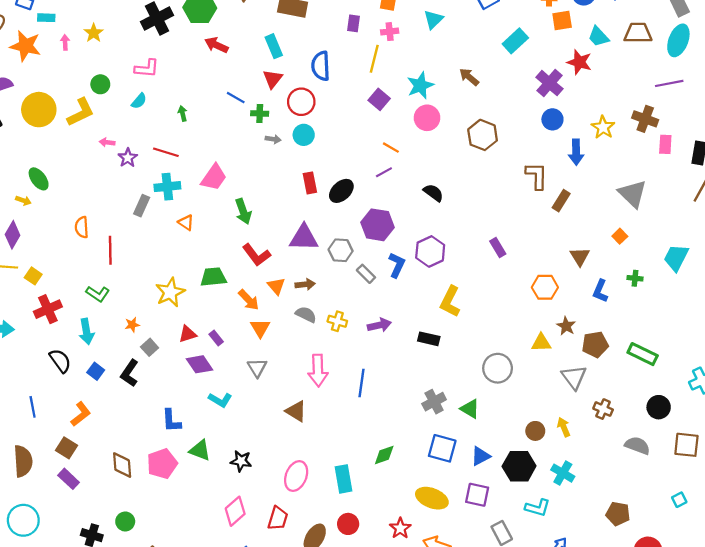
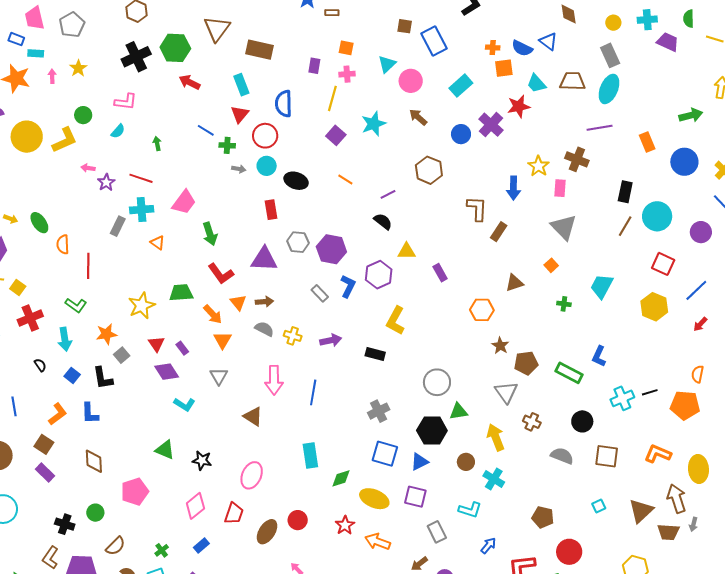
red star: (579, 62) -> (519, 106), turned -30
pink circle: (427, 118) -> (411, 81), moved
blue circle: (552, 119) -> (461, 134), moved
pink rectangle: (665, 144) -> (560, 188), moved
purple line: (384, 172) -> (388, 194), moved
green ellipse: (39, 179) -> (39, 223), moved
black ellipse: (341, 191) -> (296, 181), moved, turned 60
gray hexagon: (341, 250) -> (298, 242), moved
brown triangle: (580, 257) -> (514, 283), turned 42
blue L-shape: (600, 291) -> (599, 356), moved
orange star: (132, 325) -> (106, 334), size x1.5
red triangle: (188, 334) -> (156, 344), turned -48
yellow triangle: (541, 343) -> (407, 251), moved
black semicircle: (60, 361) -> (40, 365), size x0.6
black L-shape: (130, 373) -> (103, 378), turned -45
green triangle: (470, 409) -> (458, 411), moved, turned -42
blue L-shape: (171, 421) -> (90, 413), moved
yellow arrow: (564, 427) -> (496, 437), size x1.5
brown circle: (535, 431) -> (466, 462), moved
green diamond: (384, 455) -> (341, 478), moved
pink pentagon: (162, 464) -> (135, 492), moved
black hexagon: (519, 466) -> (432, 431), moved
cyan rectangle: (344, 479) -> (310, 456), moved

